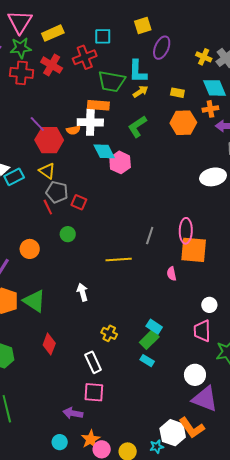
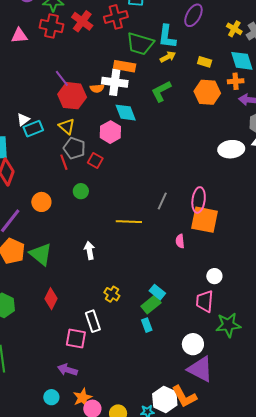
pink hexagon: (120, 162) -> (110, 132), moved
cyan rectangle: (147, 361) -> (147, 325), turned 32
pink square: (94, 392) -> (76, 339), moved

